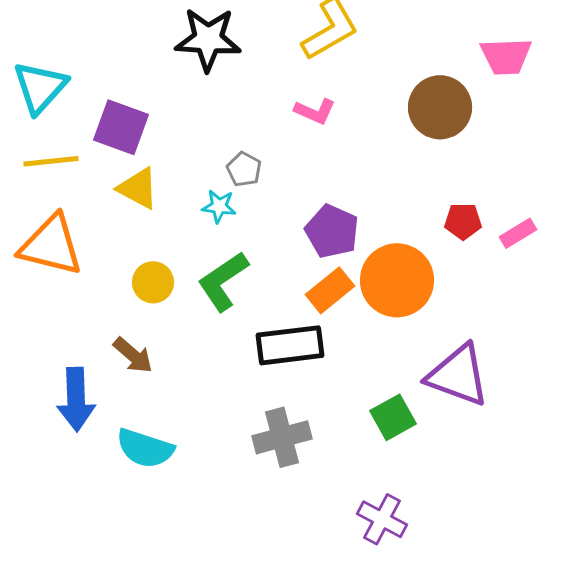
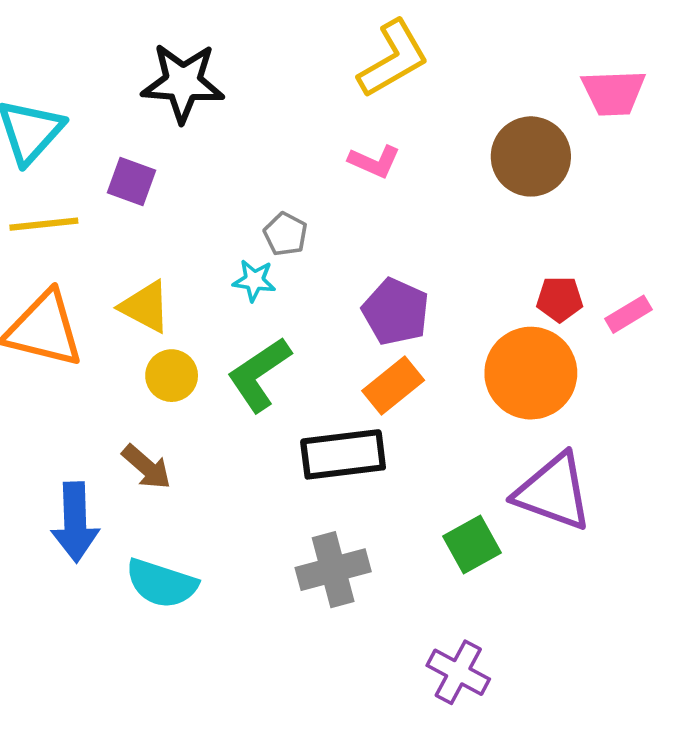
black star: (208, 39) -> (183, 83), moved
purple square: (121, 127) -> (132, 182), size x0.7
yellow triangle: (138, 188) -> (145, 307), moved
orange circle: (397, 280) -> (531, 373), moved

